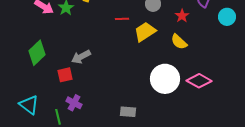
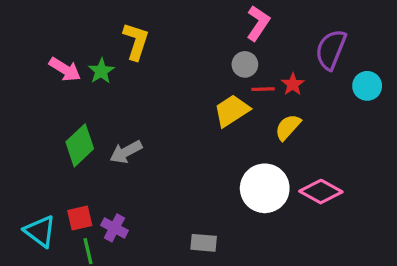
red line: (122, 19) -> (263, 89), moved
yellow semicircle: (179, 42) -> (288, 127), turned 90
green diamond: (37, 53) -> (80, 145), moved
red square: (65, 75) -> (80, 218), moved

